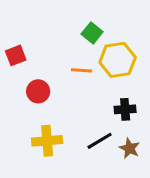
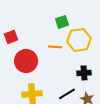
green square: (92, 33) -> (62, 22), turned 32
red circle: (38, 91) -> (26, 61), size x1.5

